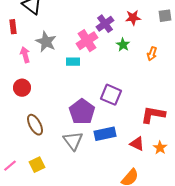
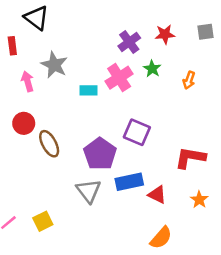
pink cross: (87, 41) -> (119, 78), moved
brown ellipse: (35, 125) -> (49, 144), moved
red triangle: (137, 144) -> (157, 195), moved

